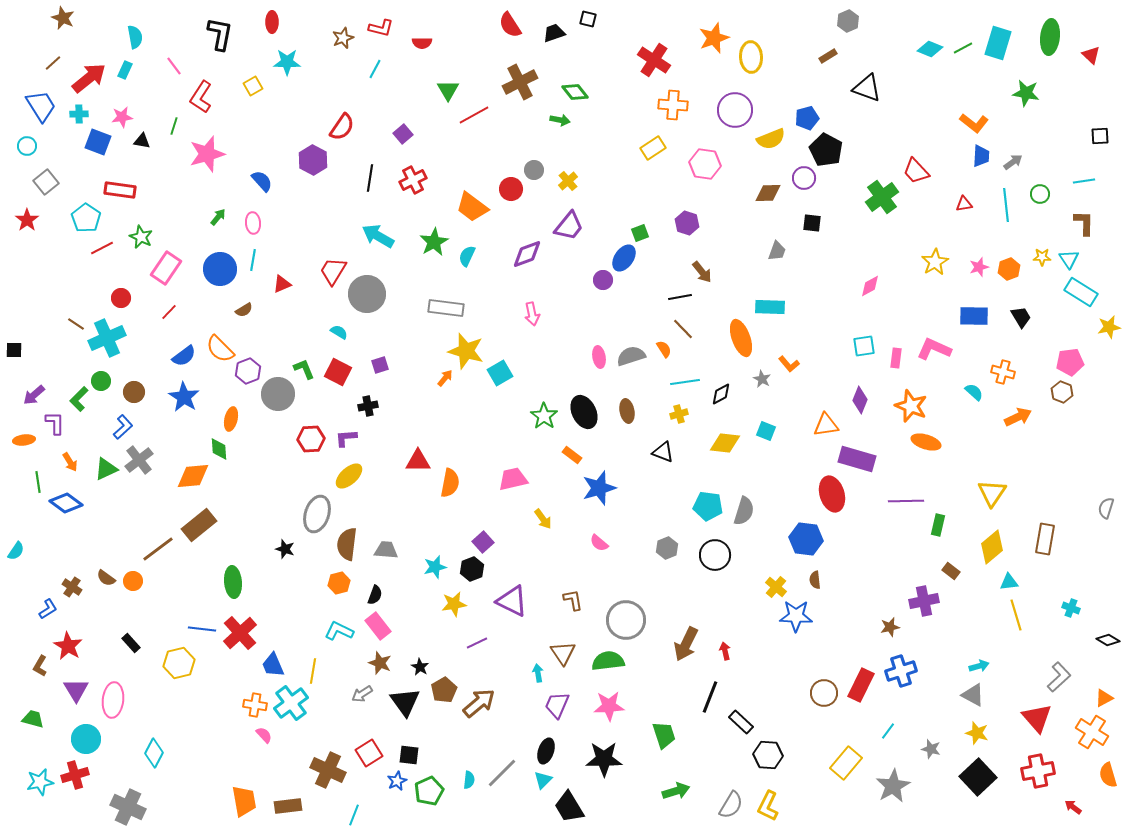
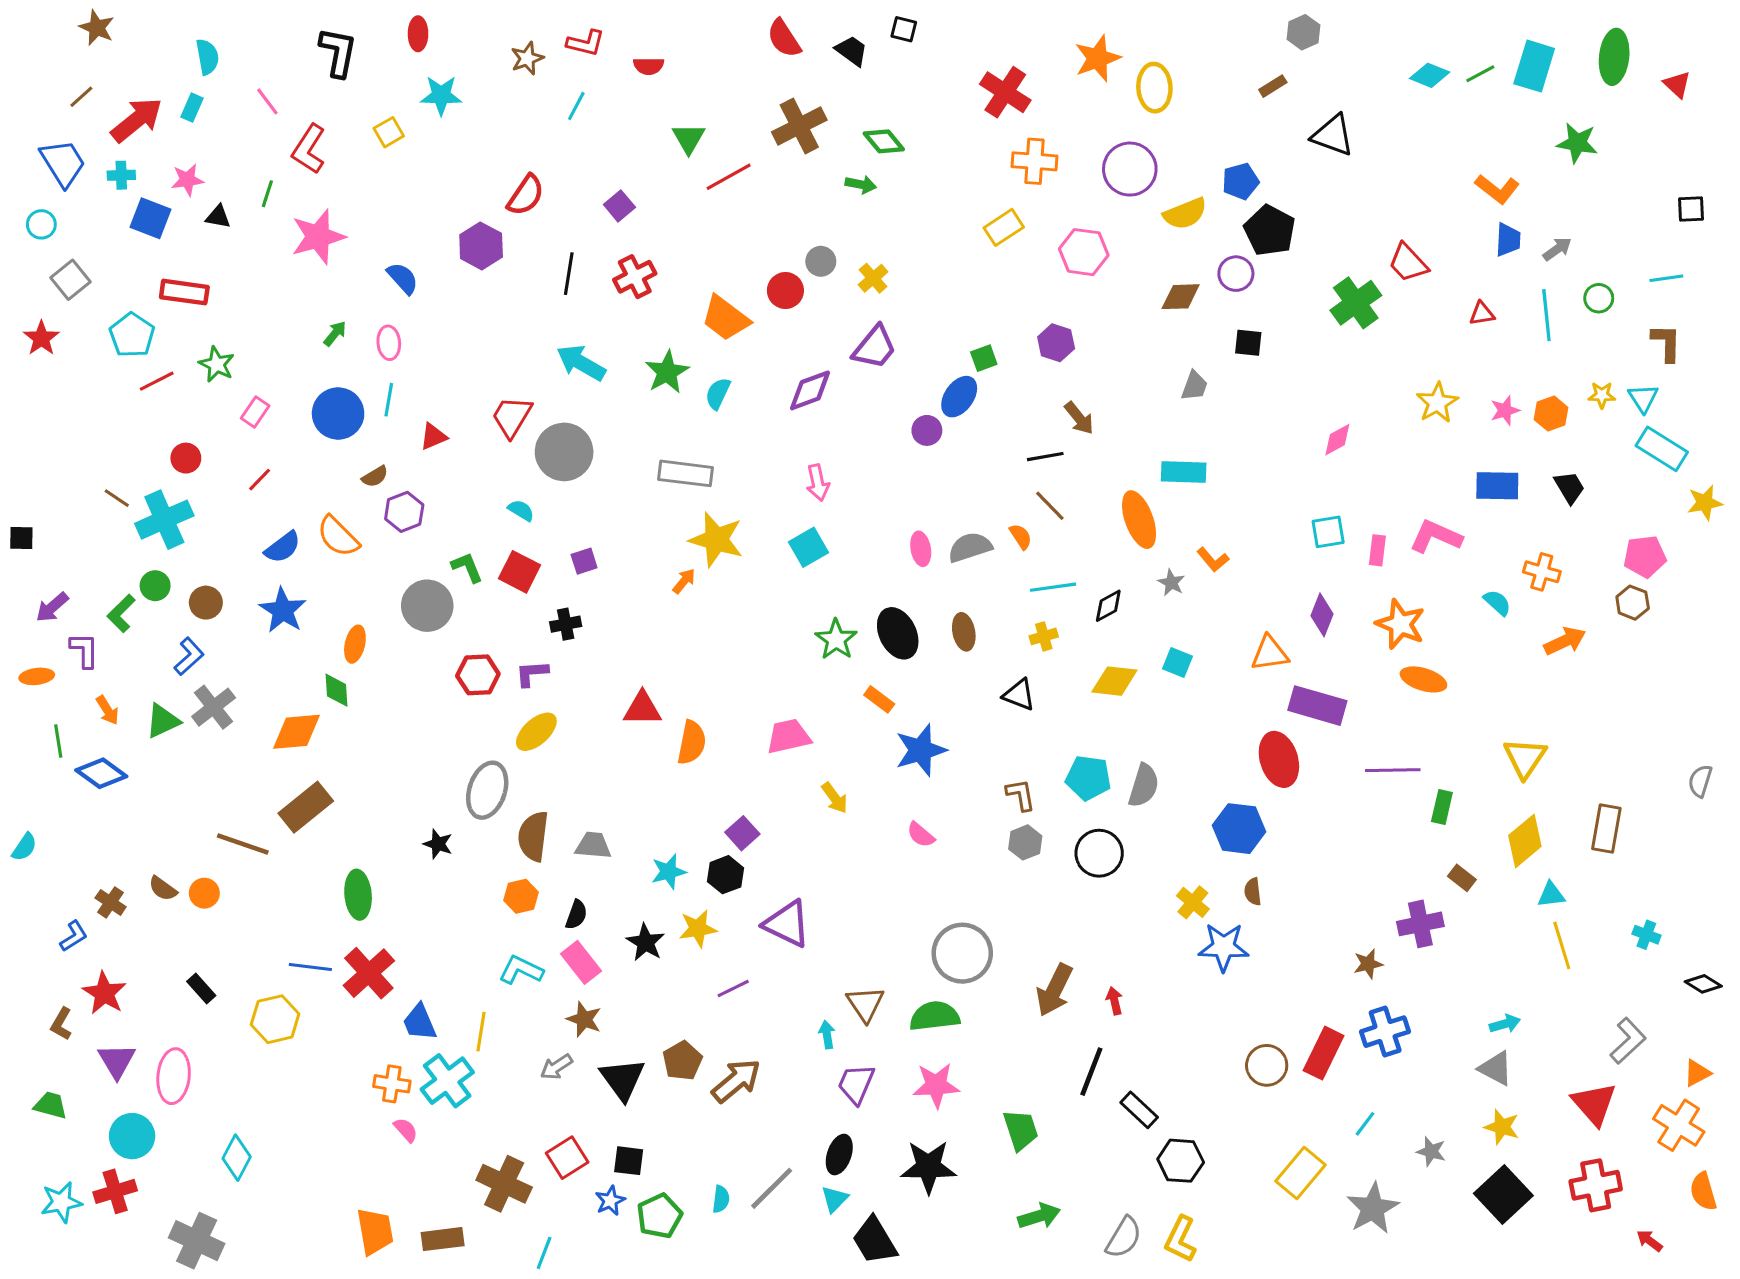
black trapezoid: (554, 33) -> (852, 51), turned 55
pink rectangle: (166, 268) -> (255, 412), size x0.6
purple hexagon: (248, 371) -> (404, 512), moved
cyan square: (500, 373) -> (809, 547), moved
brown line: (158, 549) -> (243, 844), turned 56
brown L-shape: (573, 600) -> (1021, 795), moved
black star: (420, 667) -> (646, 942), moved, size x1.4

